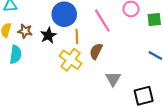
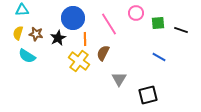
cyan semicircle: (16, 54) -> (27, 56), turned 114

